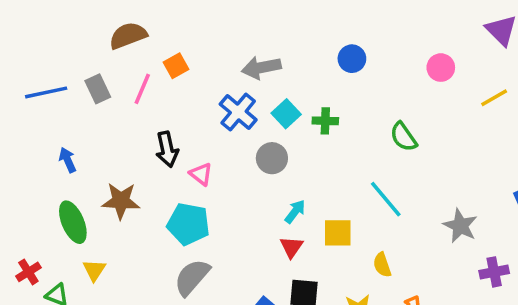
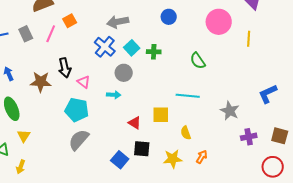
pink circle: (441, 68) -> (219, 22), size x1.6
yellow line: (494, 98) -> (249, 39), turned -56
cyan line: (386, 199) -> (188, 96), turned -45
brown star: (121, 201) -> (41, 82), moved
cyan arrow: (295, 212) -> (114, 95), moved, turned 56
red triangle: (291, 247) -> (135, 123), turned -32

